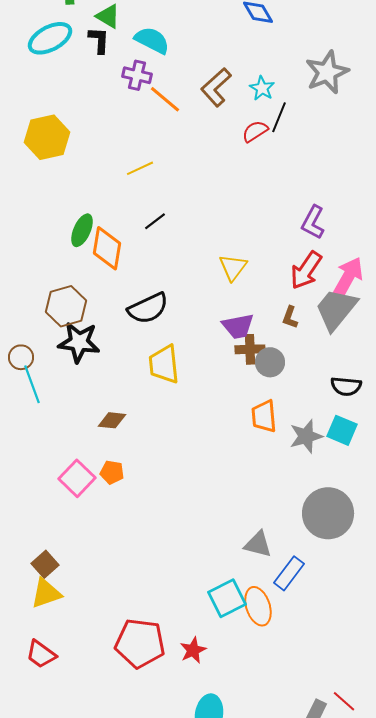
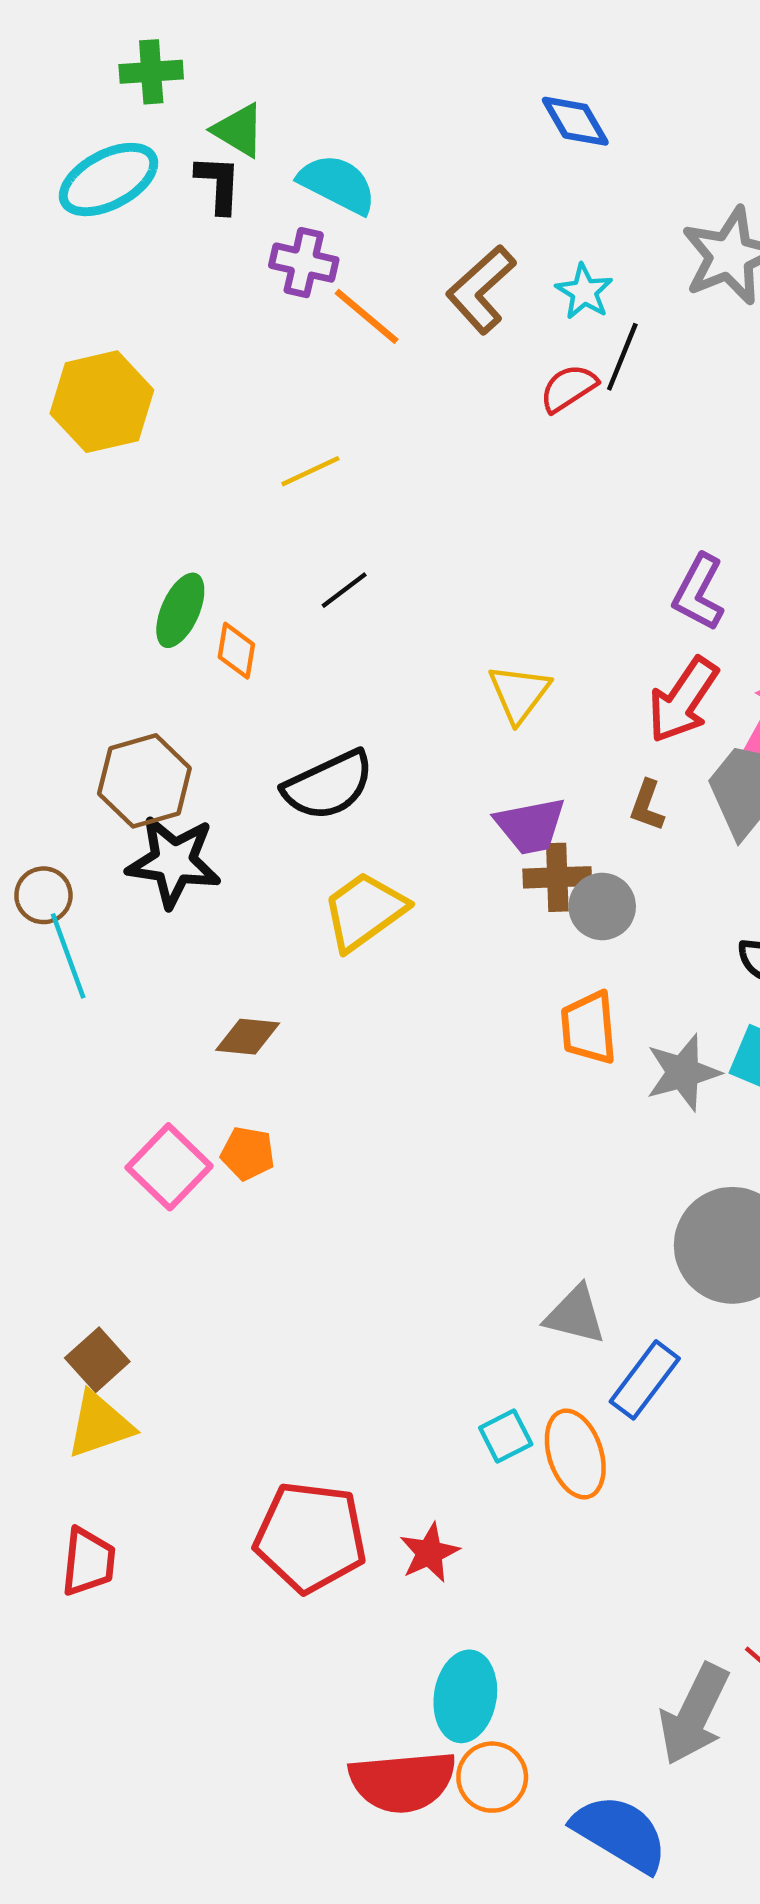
orange diamond: (107, 248) -> (236, 651), size x0.6
yellow trapezoid: (164, 364) -> (364, 911), turned 60
cyan square: (227, 598) -> (506, 1436), size x0.6
red trapezoid: (41, 654) -> (88, 1562), turned -120

